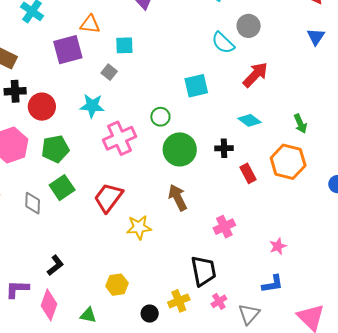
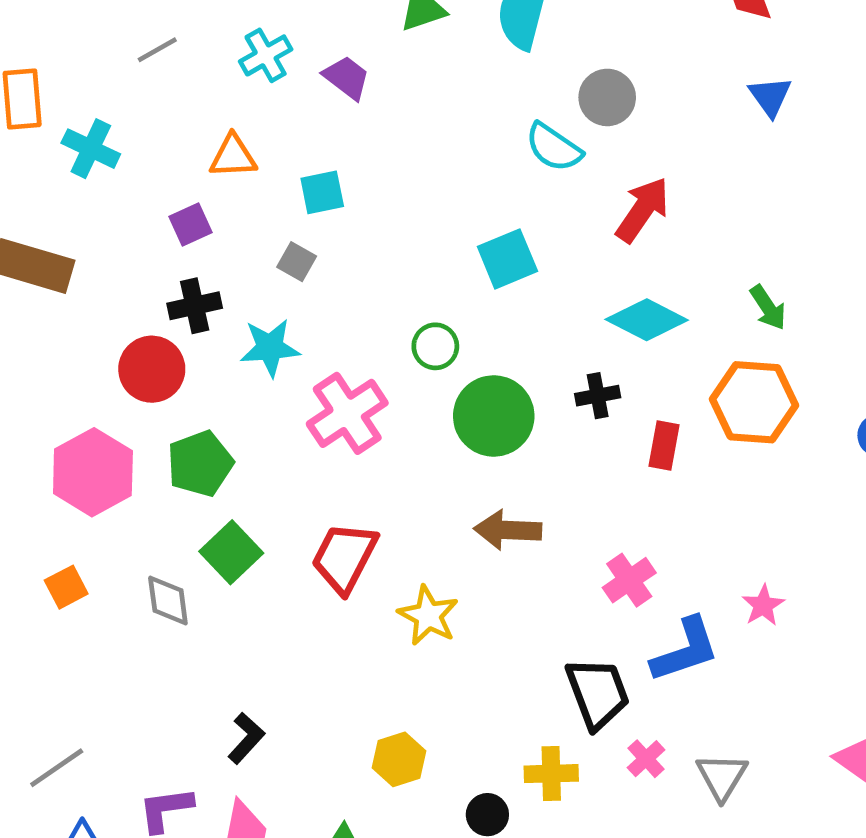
purple square: (68, 50) -> (190, 225), size x0.6
black cross: (15, 91) -> (195, 306), moved
cyan diamond: (249, 120) -> (647, 320), size x1.4
red rectangle: (248, 173) -> (664, 445), turned 48
brown arrow: (178, 197) -> (508, 530), turned -52
yellow star: (139, 227) -> (428, 616), turned -30
blue L-shape: (273, 284) -> (685, 650), moved, size x1.4
yellow cross: (179, 301) -> (551, 774), turned 30

